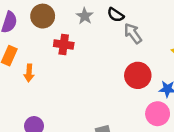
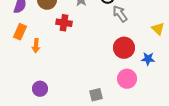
pink circle: (158, 114) -> (127, 79), moved

